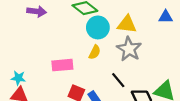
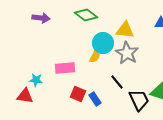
cyan circle: (98, 27) -> (103, 43), moved
cyan star: (18, 78) -> (36, 80), moved

